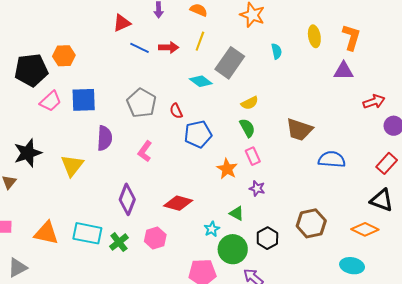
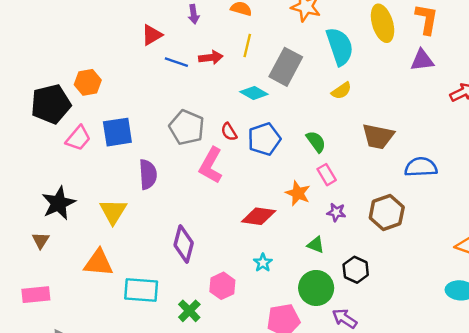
yellow ellipse: (314, 36) -> (383, 23), size x1.4
cyan semicircle: (276, 51) -> (340, 46), size x2.0
yellow semicircle: (250, 103) -> (341, 91), moved
blue pentagon: (198, 134) -> (264, 139), moved
pink L-shape: (145, 151) -> (211, 165), moved, size x1.4
red diamond: (178, 203) -> (259, 216), moved
brown hexagon: (311, 223) -> (387, 213), moved
cyan star: (212, 229) -> (263, 263), moved
orange triangle: (46, 233) -> (99, 263), moved
green cross: (119, 242) -> (189, 311), moved

